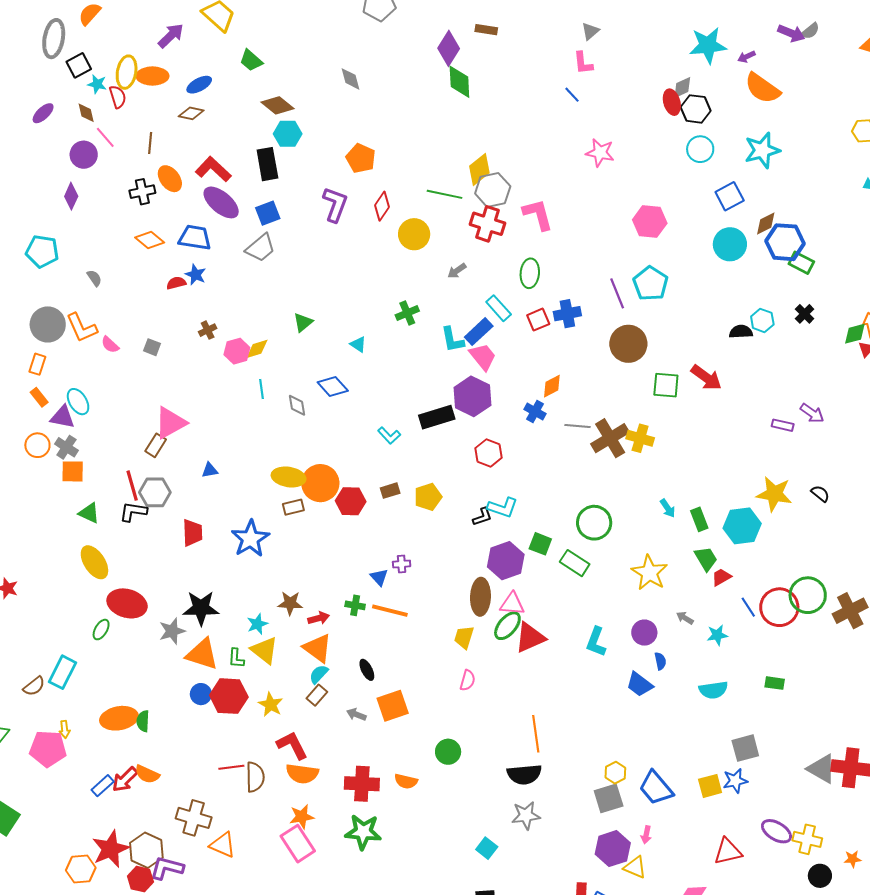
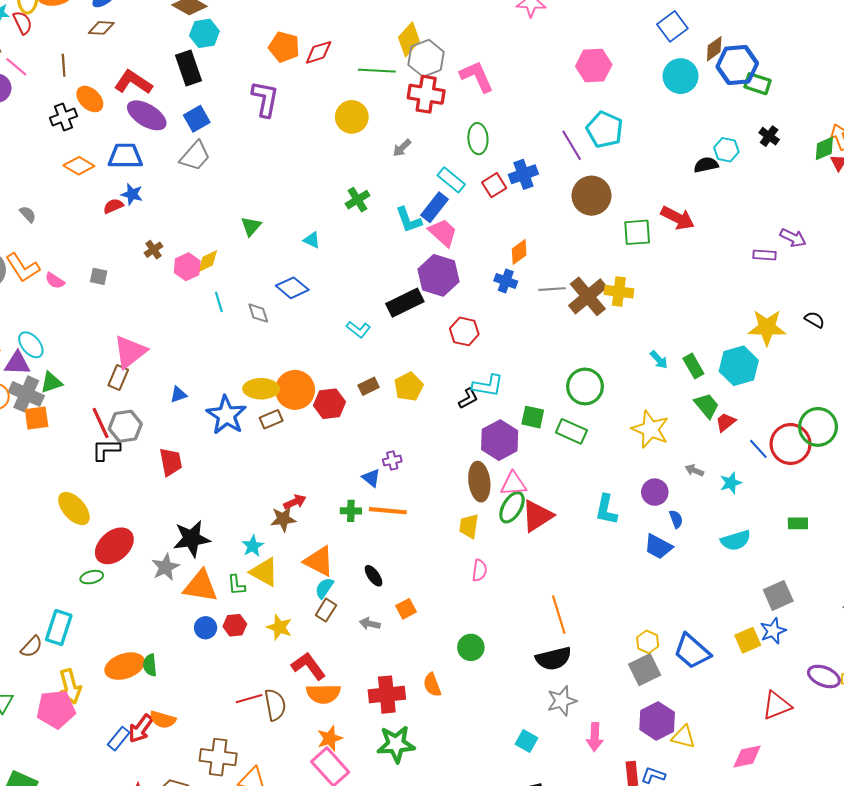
red diamond: (382, 206) -> (319, 52), moved, turned 48
gray cross: (66, 447) -> (26, 394), size x1.4
green triangle: (89, 513) -> (51, 382), moved, turned -35
blue star: (250, 539) -> (226, 415), moved
red ellipse: (127, 603) -> (114, 546), turned -48
red arrow: (319, 618) -> (295, 502), moved
green ellipse: (101, 630) -> (92, 577), turned 55
red hexagon: (229, 696) -> (235, 625), size x0.6
orange square: (393, 706) -> (406, 609), size x0.6
yellow arrow: (65, 729) -> (70, 686), size x1.8
orange semicircle: (406, 781) -> (432, 685), turned 65
pink arrow: (646, 835) -> (595, 737), moved, size x1.5

